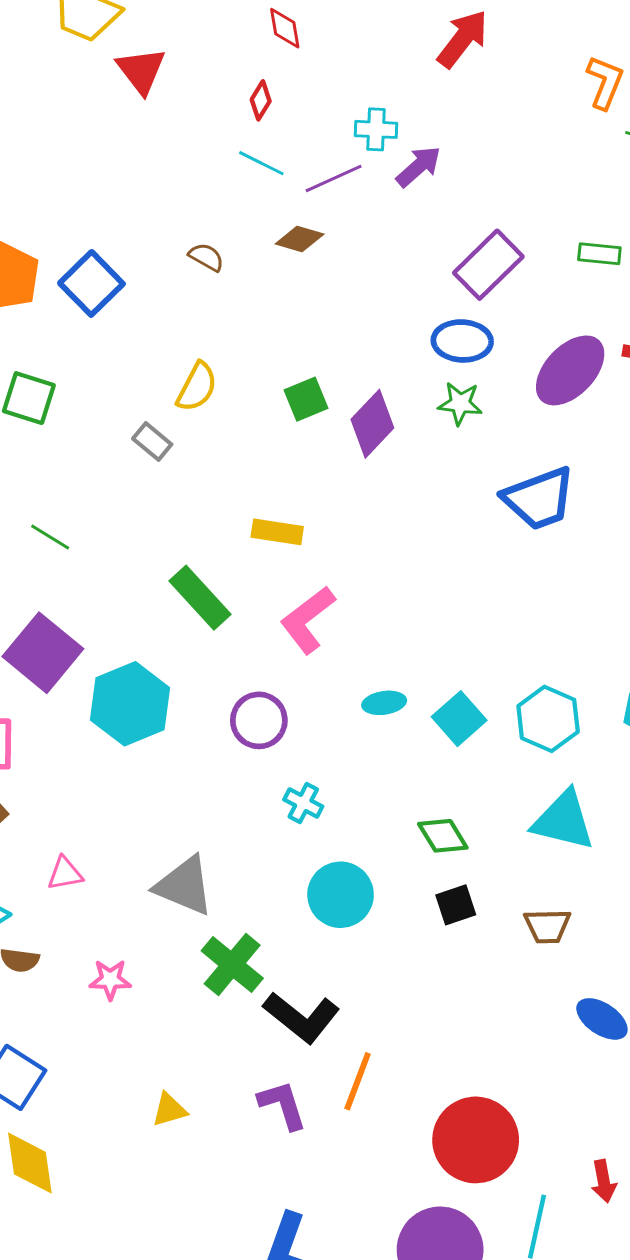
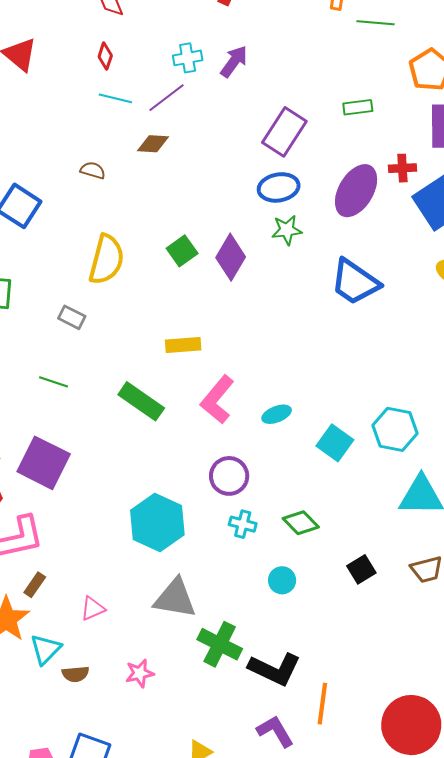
purple arrow: (419, 167) -> (234, 61), moved
yellow semicircle: (197, 387) -> (106, 260), size x1.4
gray rectangle: (152, 442) -> (72, 317), moved
blue trapezoid: (539, 499) -> (355, 282), turned 68
green line: (50, 537) -> (54, 382), moved
cyan ellipse: (384, 703) -> (277, 414), moved
cyan hexagon: (130, 704) -> (157, 522), moved
purple circle: (259, 720) -> (229, 476), moved
green diamond: (443, 836) -> (301, 523), moved
cyan circle: (341, 895) -> (282, 580), size x0.6

